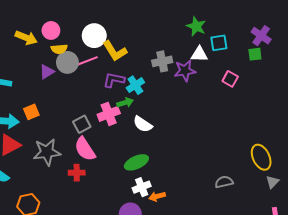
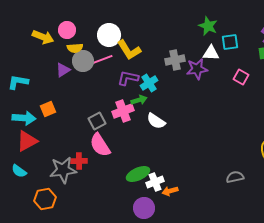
gray star: (47, 152) -> (63, 170), moved
green ellipse: (136, 162) -> (138, 174), moved
red cross: (77, 173) -> (79, 161), moved

